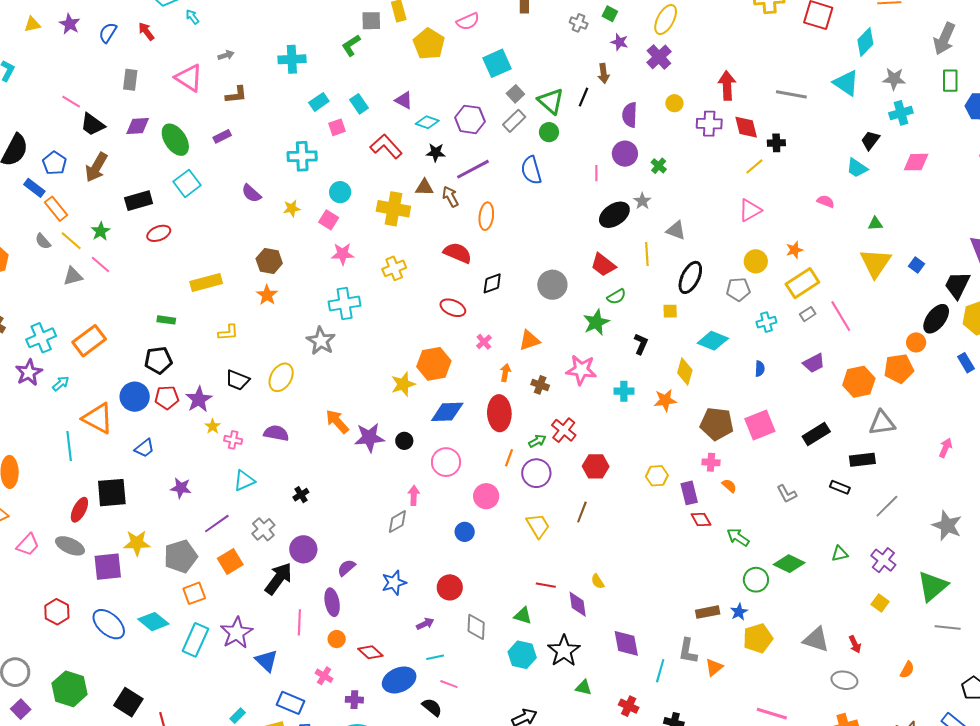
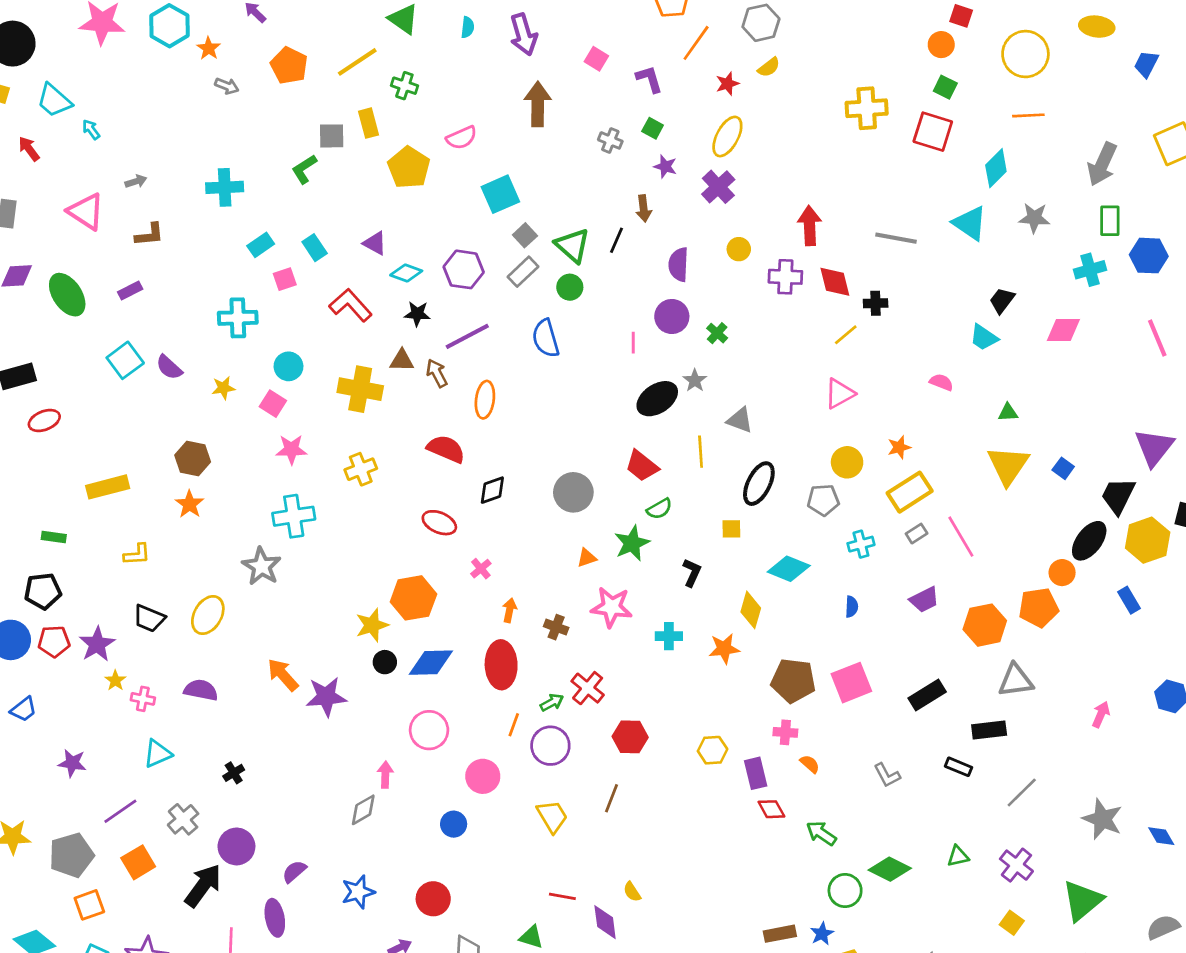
cyan cross: (901, 113) -> (1090, 270), moved
cyan square: (187, 183) -> (125, 360), moved
orange triangle: (529, 340) -> (587, 558), moved, size x0.7
black circle: (404, 441) -> (385, 662), moved

